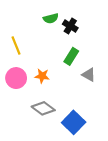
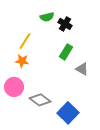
yellow line: (16, 46) -> (25, 41), moved, turned 54
orange star: (42, 76) -> (22, 61), moved
pink circle: (16, 78) -> (14, 87), moved

